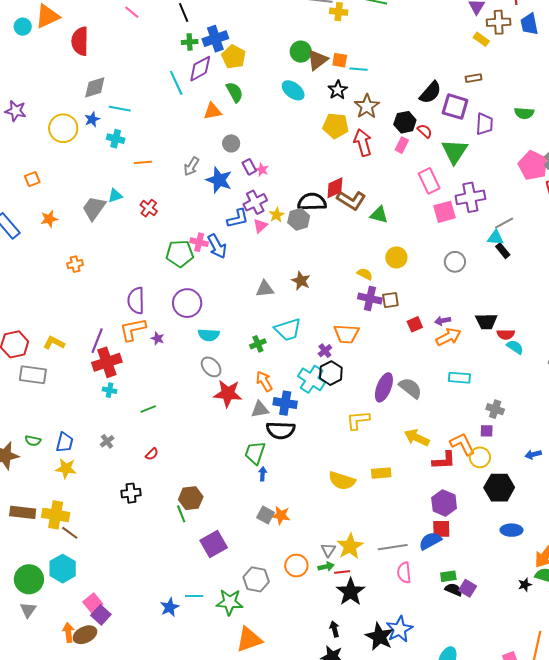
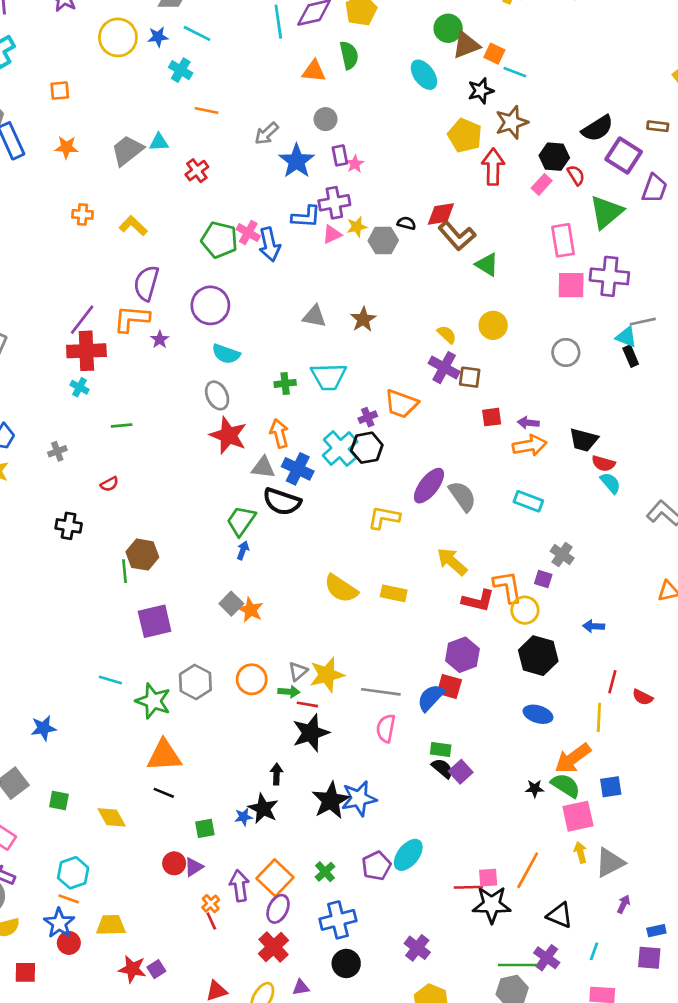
black semicircle: (312, 202) -> (407, 223), size x0.5
yellow L-shape: (54, 343) -> (133, 226), moved
blue semicircle: (430, 541) -> (431, 698), turned -35
blue star: (170, 607) -> (43, 728), moved

